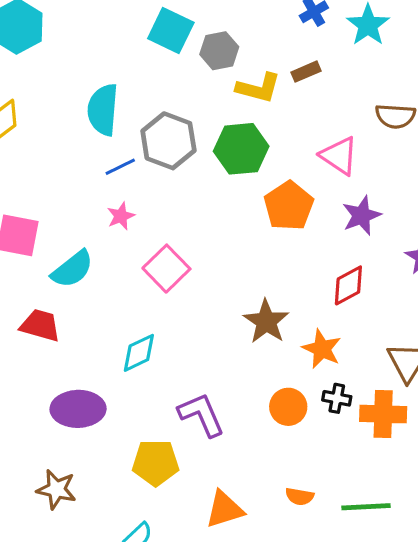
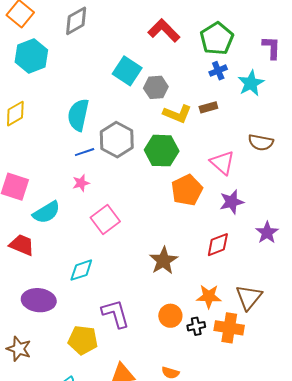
orange star: (322, 349) -> (209, 296), moved, turned -30
black cross: (337, 398) -> (196, 326), moved, turned -30

